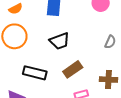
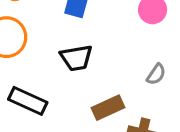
brown rectangle: (73, 69) -> (108, 108), moved

